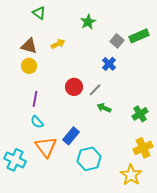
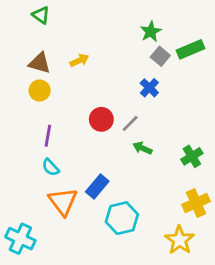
green triangle: (39, 13) -> (41, 15), moved
green star: (88, 22) -> (151, 32), moved
cyan cross: (15, 160) -> (20, 239), moved

